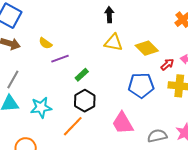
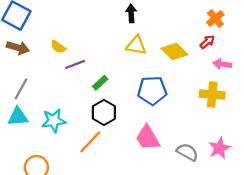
red arrow: (167, 64) -> (207, 42), moved
blue pentagon: (141, 85) -> (152, 91), moved
gray semicircle: (157, 136) -> (187, 152), turned 42

